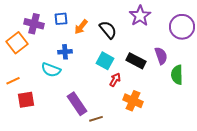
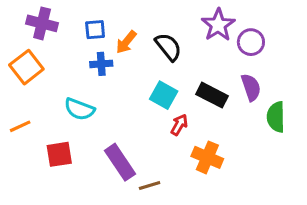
purple cross: (34, 24) -> (42, 23), moved
purple circle: (182, 27) -> (251, 42), moved, size x0.7
blue cross: (65, 52) -> (101, 64), moved
red square: (26, 100) -> (59, 154), moved

